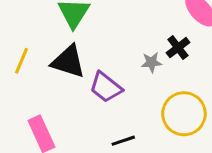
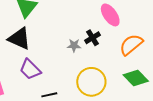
purple trapezoid: (106, 87) -> (30, 69), moved

